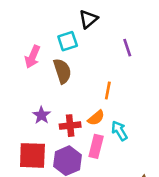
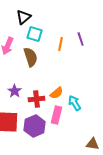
black triangle: (88, 19) -> (24, 17), moved
cyan square: (68, 41) -> (35, 34), turned 35
orange line: (108, 91) -> (61, 44), moved

